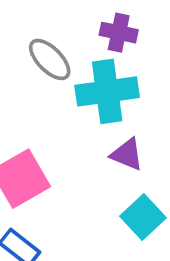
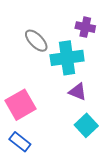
purple cross: (119, 33) -> (85, 27), moved

